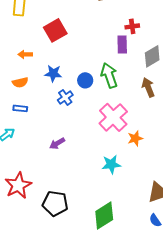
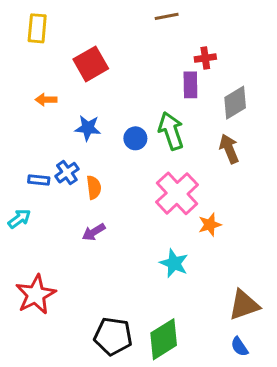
orange semicircle: (20, 82) -> (94, 187), moved, turned -84
blue cross: (65, 97) -> (67, 173), moved
cyan star: (111, 164) -> (174, 263), turned 30
black pentagon: (55, 203) -> (113, 336), moved

